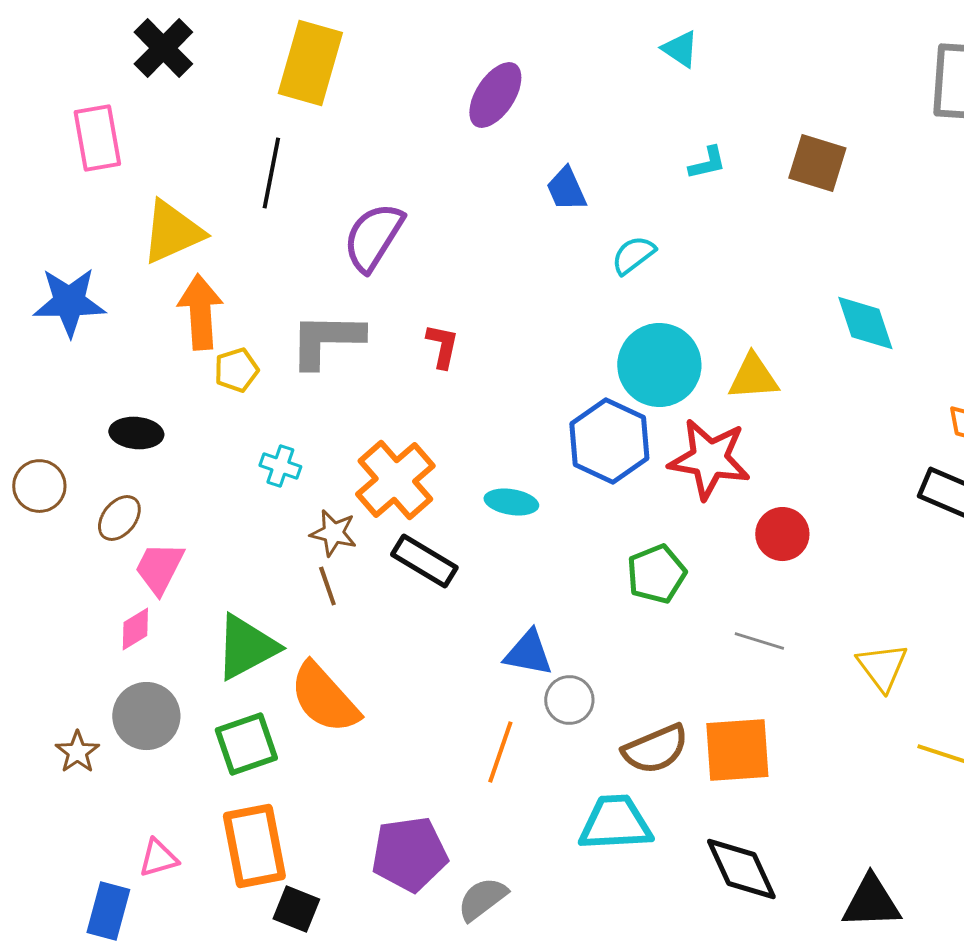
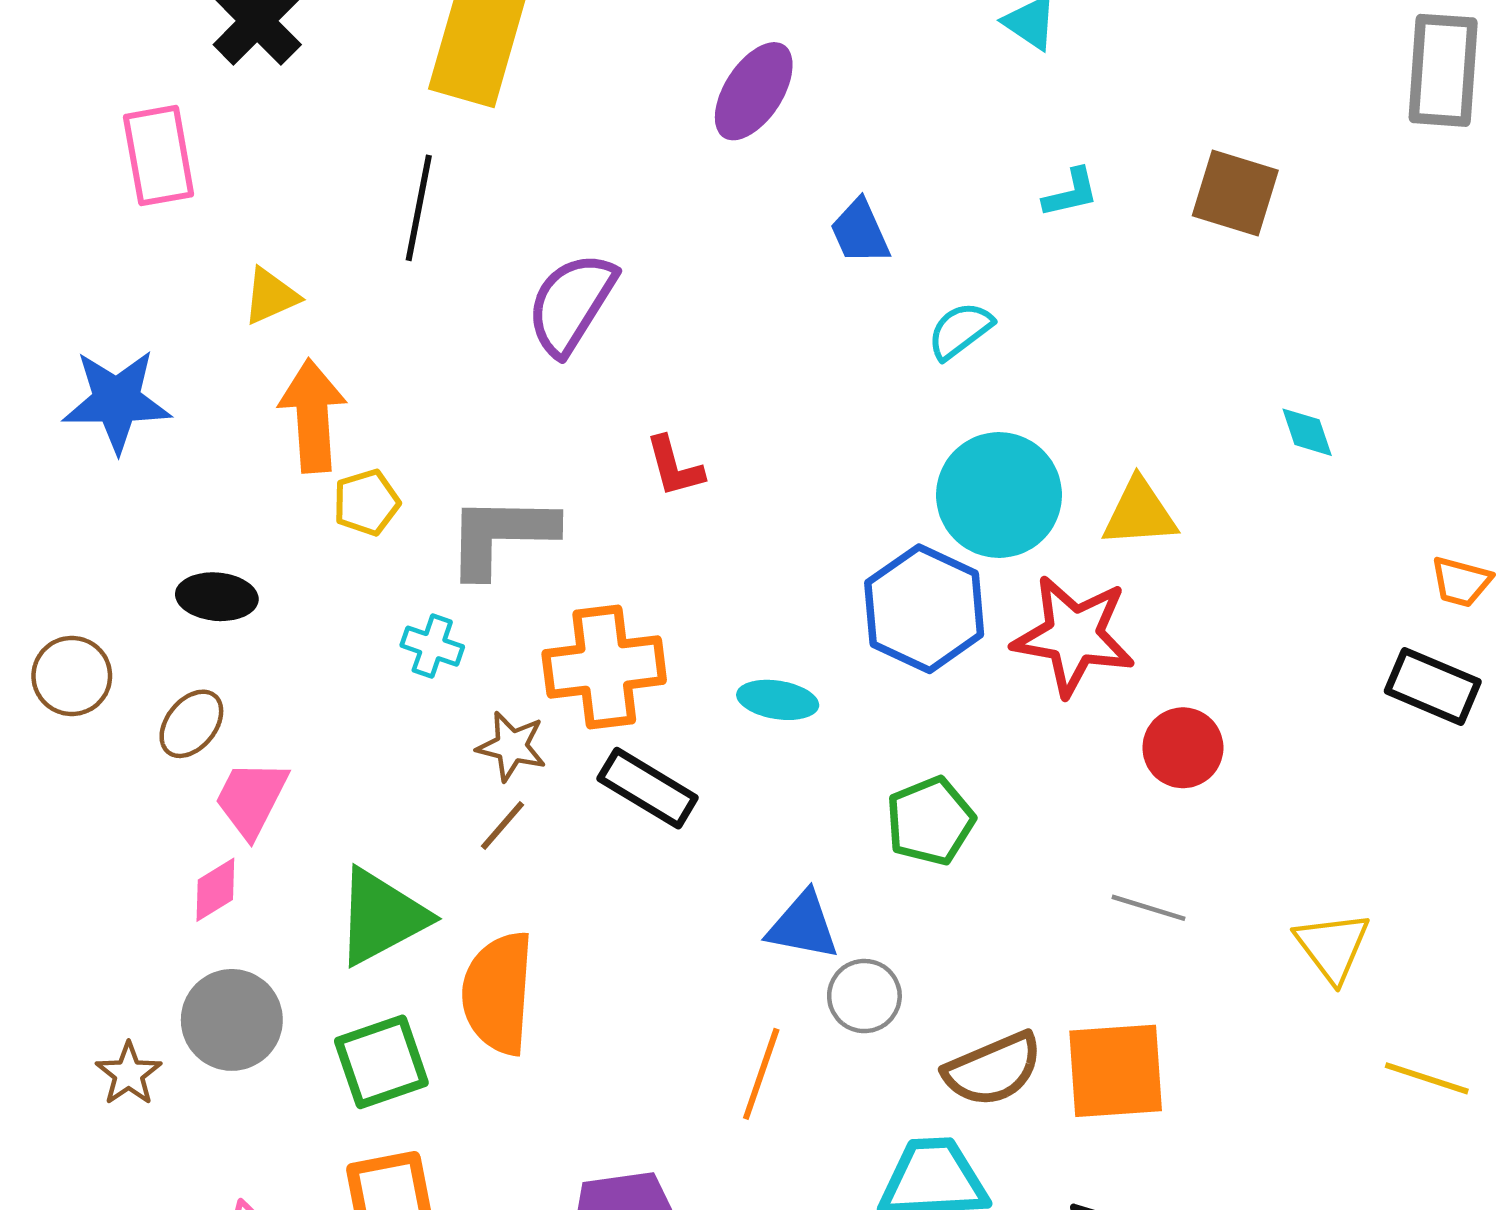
yellow triangle: (172, 232) -> (271, 296), size x0.6
cyan diamond: (865, 323) -> (1307, 432), size x0.6
gray L-shape: (326, 340) -> (501, 535), moved
red L-shape: (442, 346) -> (674, 467), turned 153
orange cross: (395, 480) -> (604, 667), turned 34
green pentagon: (656, 574) -> (930, 821), moved
brown line: (327, 586) -> (502, 826), turned 60
orange semicircle: (324, 698) -> (498, 993), turned 46

